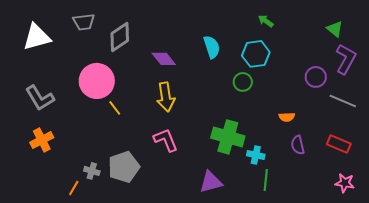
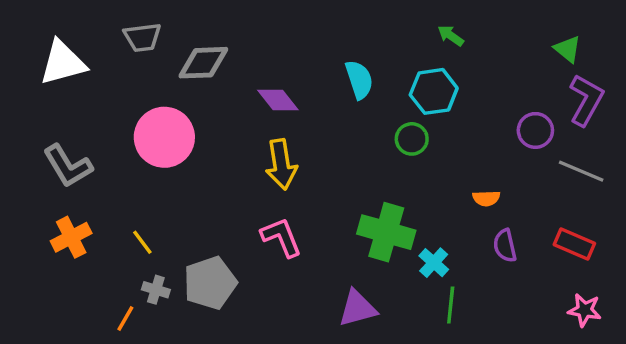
gray diamond: (120, 37) -> (203, 63), turned 32
yellow line: (115, 108) -> (142, 242), moved
cyan cross: (256, 155) -> (434, 263), turned 30

